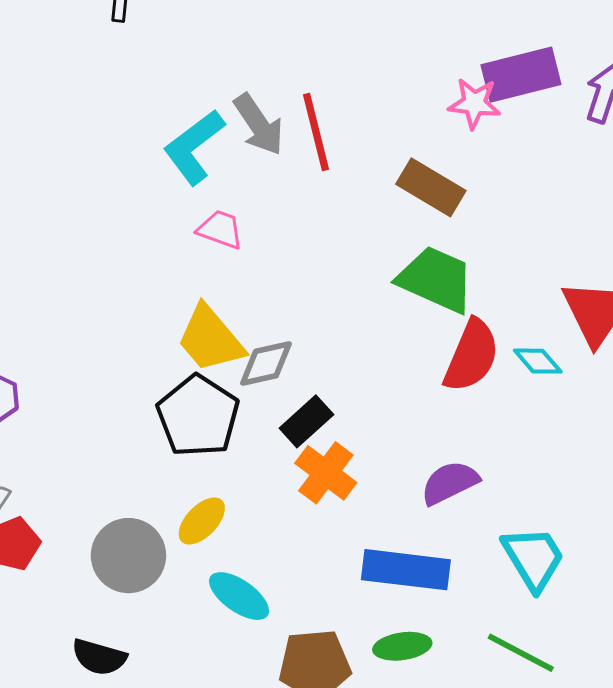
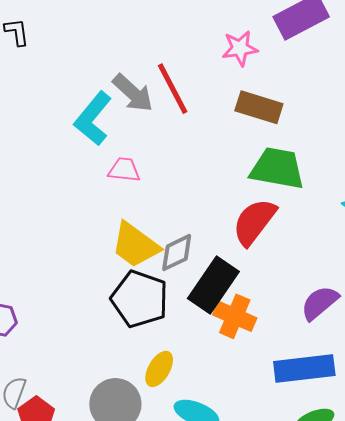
pink star: (474, 103) -> (240, 48), moved
red semicircle: (472, 356) -> (254, 222), moved, turned -152
black rectangle: (306, 421) -> (213, 285), size x1.5

